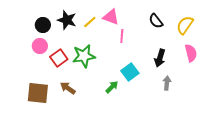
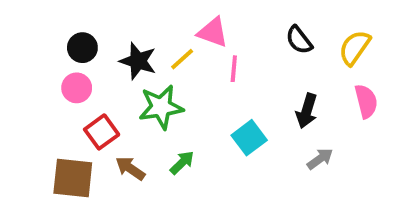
black star: (67, 20) -> (138, 61), moved
yellow line: (90, 22) -> (182, 59), moved
red square: (59, 58) -> (102, 132), moved
gray arrow: (167, 83) -> (320, 159), turned 48
green arrow: (112, 87) -> (182, 163), moved

